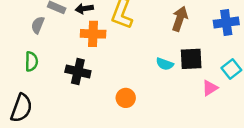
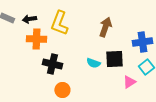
blue cross: (226, 23) -> (142, 42), moved
black cross: (78, 72) -> (52, 64), moved

